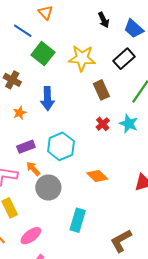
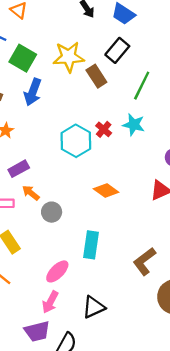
brown rectangle: (101, 90) -> (96, 76), moved
blue arrow: (47, 99) -> (33, 92), moved, turned 30
cyan hexagon: (61, 146) -> (76, 141), moved
gray circle: (48, 188) -> (52, 212), size x0.7
pink ellipse: (31, 236) -> (57, 271), moved

